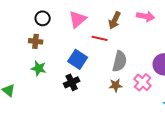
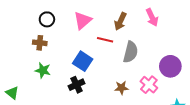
pink arrow: (146, 16) -> (152, 17), turned 54
gray semicircle: (120, 61) -> (131, 52), moved

